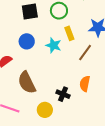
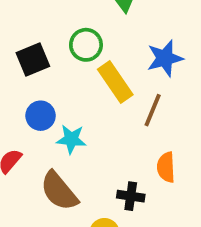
yellow rectangle: (69, 33) -> (115, 82), size x1.5
cyan star: (53, 45) -> (71, 139), moved

